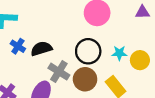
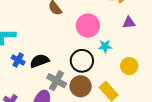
cyan star: (119, 53) -> (105, 46), moved

